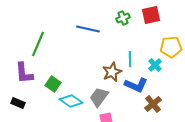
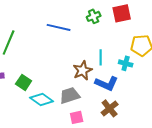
cyan cross: (155, 65) -> (126, 63), turned -32
gray trapezoid: (99, 97) -> (70, 95), turned 35
brown cross: (153, 104) -> (110, 108), moved

